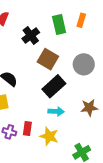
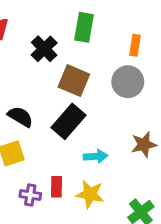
orange rectangle: (81, 20) -> (135, 45), moved
green rectangle: (59, 24) -> (84, 27), turned 30
black rectangle: (54, 86) -> (69, 121), moved

